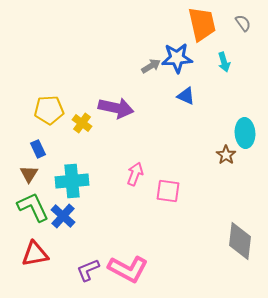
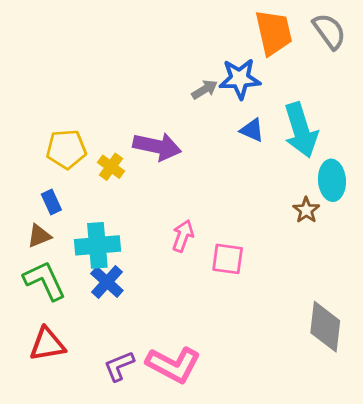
gray semicircle: (243, 23) -> (329, 31), size x1.6
cyan arrow: (224, 62) -> (301, 130), moved, size x2.0
brown triangle: (29, 174) -> (39, 236), turned 36
blue cross: (63, 216) -> (107, 282), moved

